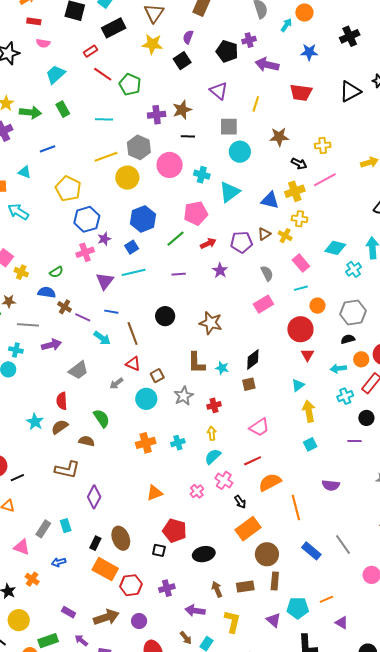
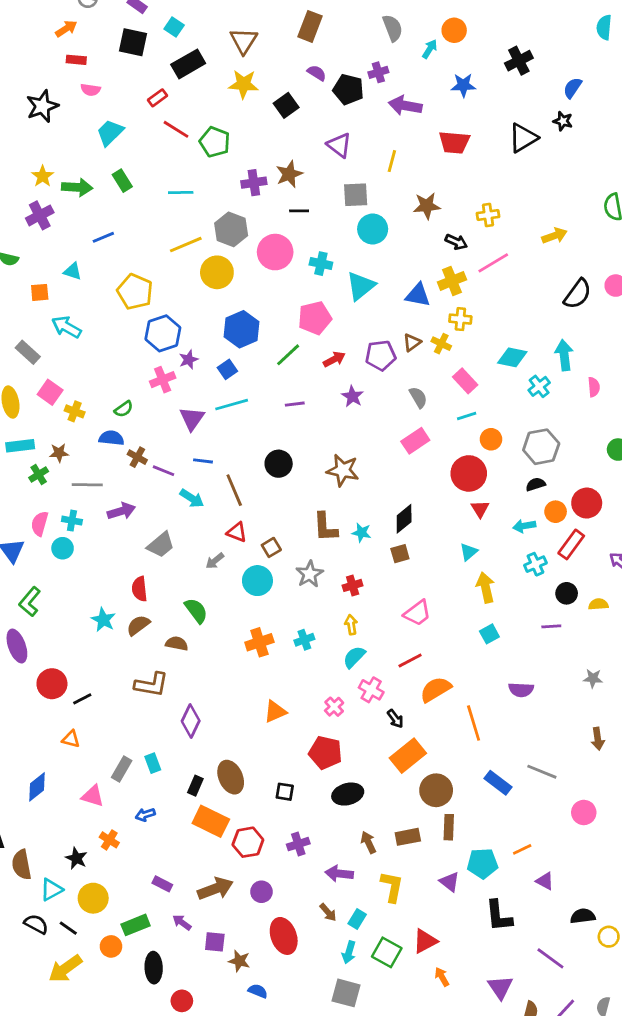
purple semicircle: (188, 37) -> (317, 73), moved, turned 104
red pentagon: (175, 531) -> (325, 753), moved
gray line: (343, 544) -> (542, 772), turned -30

